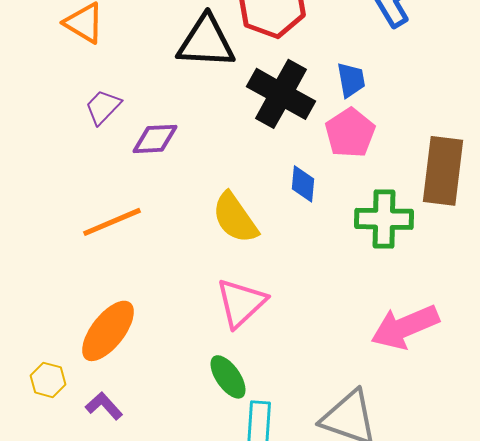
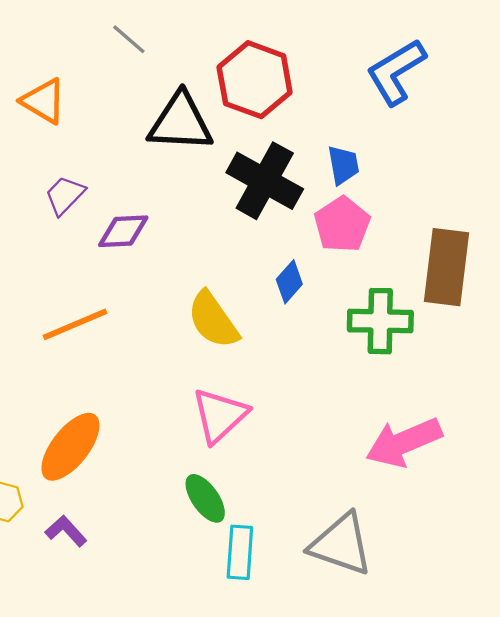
blue diamond: (303, 184) -> (289, 282), turned 36

